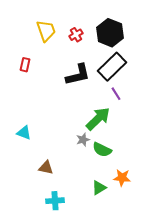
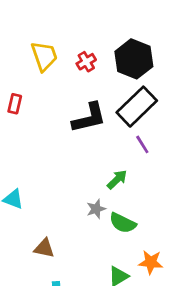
green arrow: (98, 119) -> (117, 179), size x0.6

